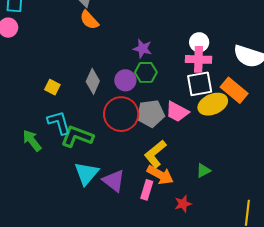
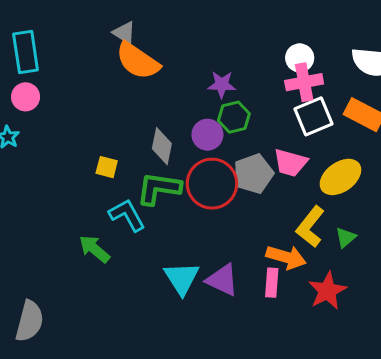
orange semicircle: (89, 20) -> (138, 61), size x1.5
yellow ellipse: (213, 104) -> (340, 177), moved
green L-shape: (77, 137) -> (159, 188), moved
yellow L-shape: (155, 154) -> (310, 227), moved
red star: (183, 204) -> (327, 291), size x1.5

